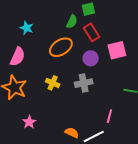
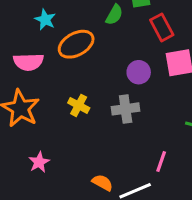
red rectangle: (91, 32) -> (162, 27), moved
orange ellipse: (61, 47) -> (76, 44), moved
pink semicircle: (18, 57) -> (28, 62), turned 60

